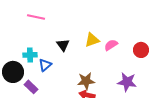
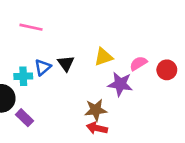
pink semicircle: (111, 45) -> (138, 63), moved
blue triangle: (45, 65) -> (43, 67), moved
purple star: (127, 82) -> (120, 84), moved

